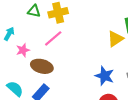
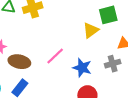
pink line: (53, 38) -> (55, 56), moved

